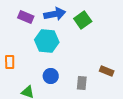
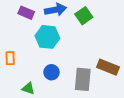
brown rectangle: (107, 71) -> (108, 67), size x1.5
gray rectangle: (82, 83) -> (83, 79), size x1.6

